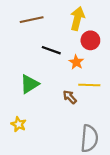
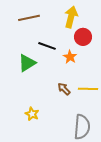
green triangle: (29, 84) -> (27, 63), moved
yellow line: (89, 85) -> (88, 89), moved
yellow star: (18, 124) -> (32, 114), moved

